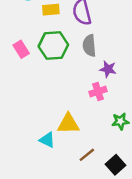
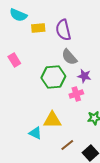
green hexagon: (53, 46) -> (53, 77), moved
gray semicircle: (89, 46) -> (69, 57), turned -36

